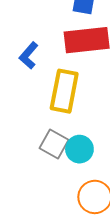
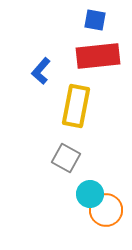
cyan circle: (79, 149) -> (90, 194), moved

